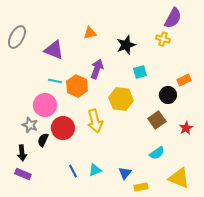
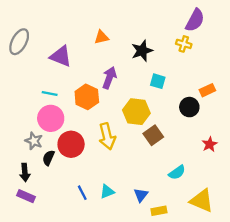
cyan square: (140, 72) -> (158, 81), turned 32
cyan line: (55, 81) -> (50, 94), moved
brown square: (157, 120) -> (153, 135), moved

